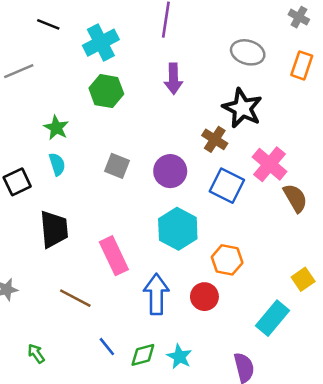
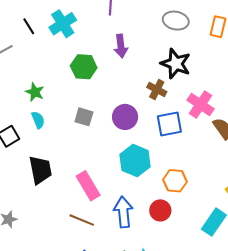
black line: (48, 24) -> (29, 26), moved, turned 42
green hexagon: (106, 91) -> (84, 67), moved
blue square: (227, 186) -> (169, 124), turned -32
brown line: (75, 298) -> (82, 220), moved

